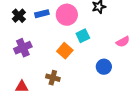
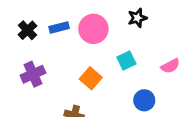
cyan square: (83, 36) -> (126, 60), moved

